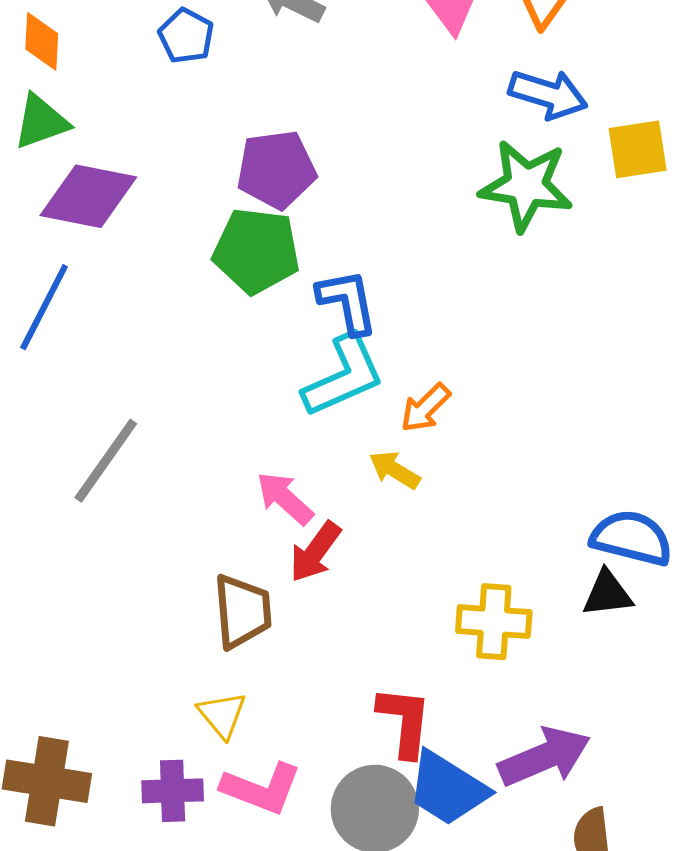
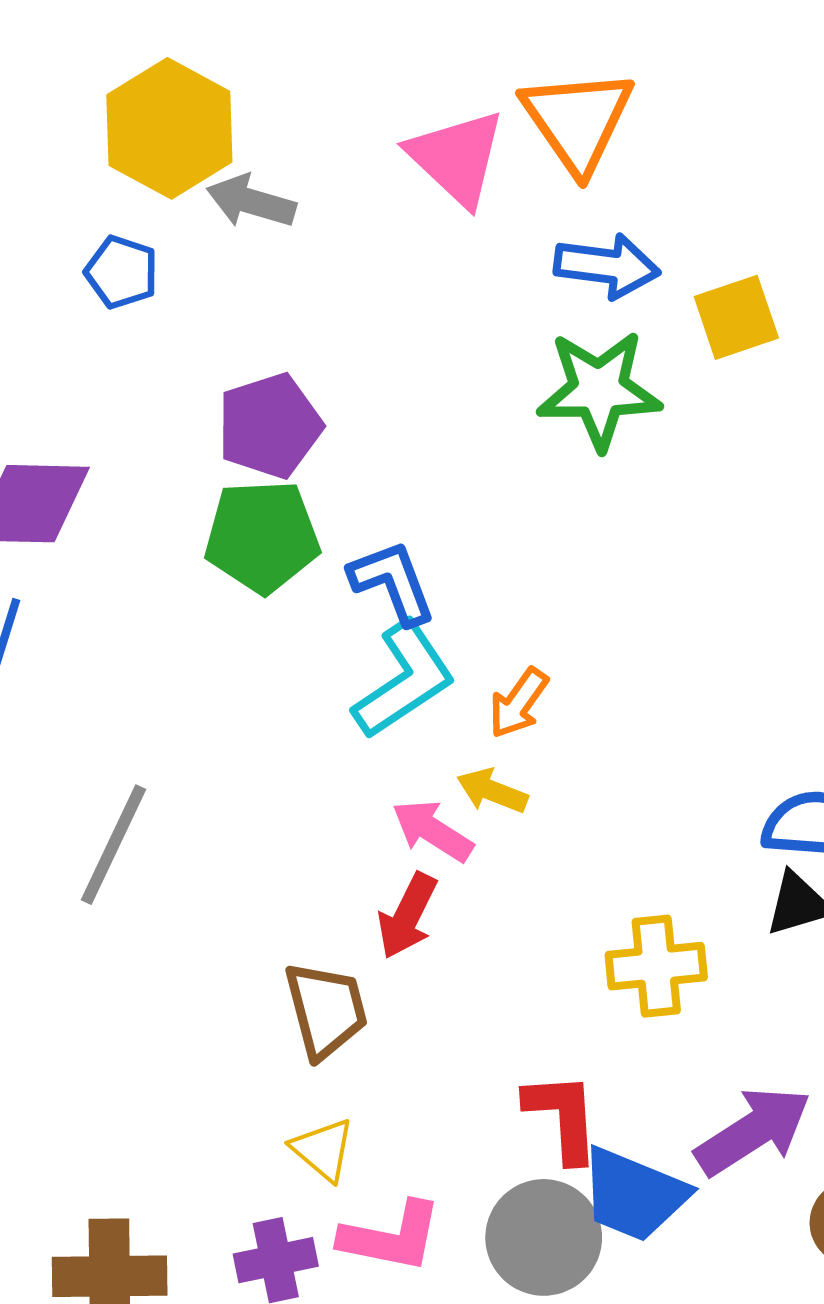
pink arrow: (285, 498) -> (432, 831), moved

